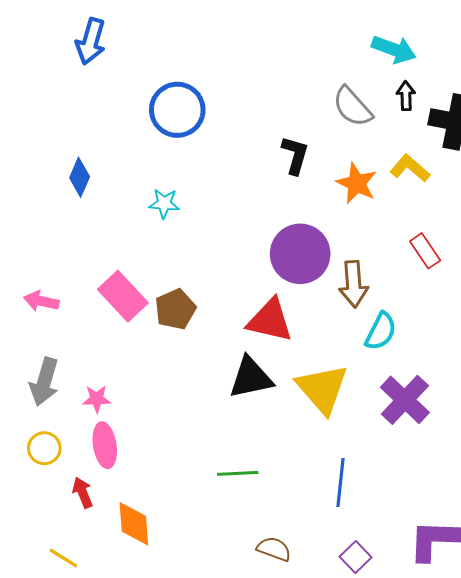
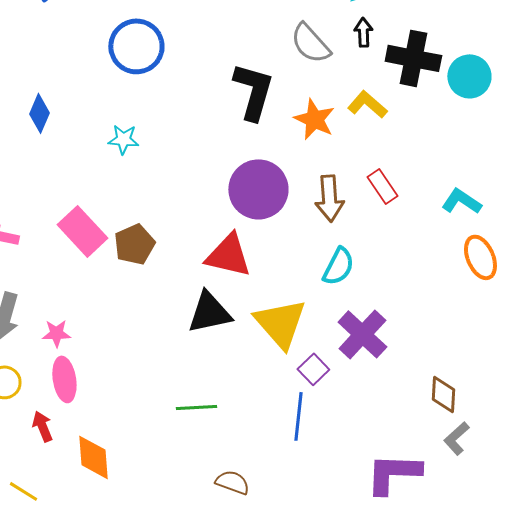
black L-shape: (295, 155) -> (253, 91), size x1.5
brown arrow: (354, 284) -> (329, 198), moved
purple square: (356, 557) -> (313, 369), moved

